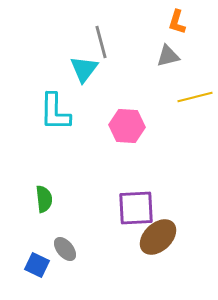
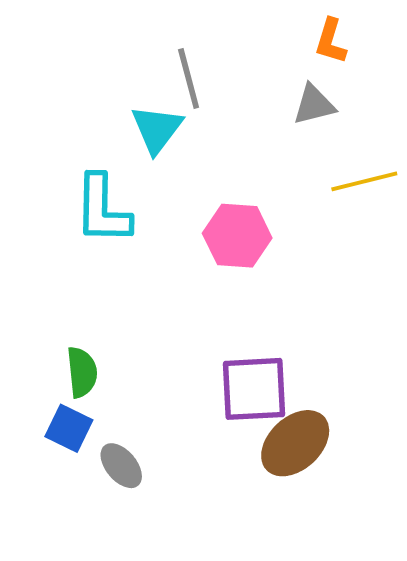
blue square: (37, 265) -> (69, 428), moved

